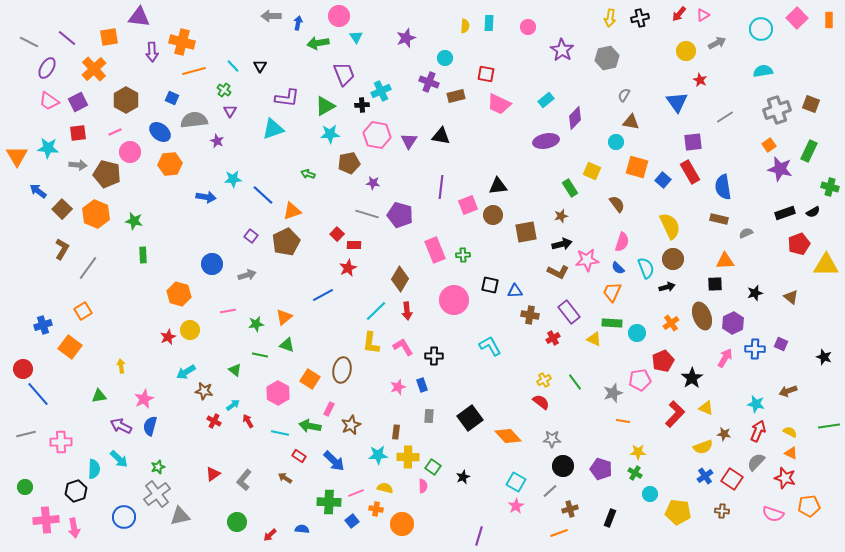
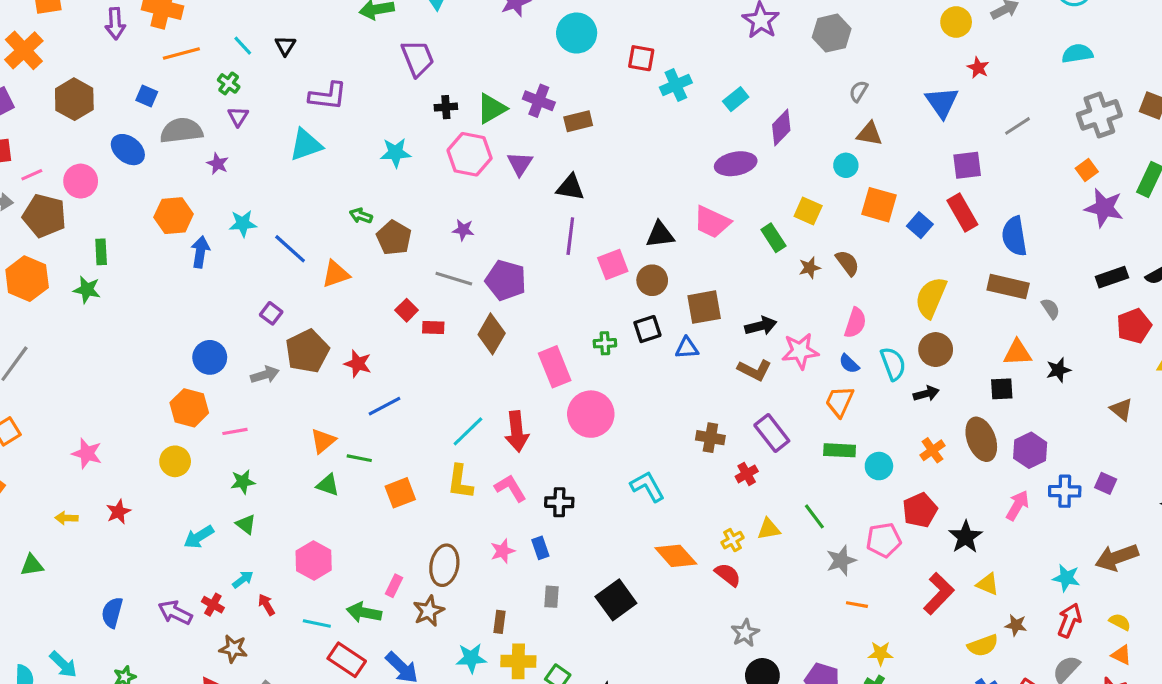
cyan circle: (445, 58) -> (577, 33), size x1.6
purple cross: (429, 82) -> (539, 101), moved
cyan cross: (381, 91) -> (676, 85), moved
brown rectangle: (456, 96) -> (578, 121), moved
pink trapezoid: (499, 104) -> (712, 222), moved
green triangle: (325, 106) -> (492, 109), moved
pink line: (115, 132) -> (32, 175), moved
black triangle: (441, 136) -> (570, 187), moved
brown pentagon: (349, 163) -> (394, 238), moved, turned -30
orange hexagon: (170, 164) -> (174, 216), moved
blue arrow: (206, 197) -> (200, 252), turned -90
brown star: (561, 216) -> (810, 268), moved
brown rectangle: (719, 219) -> (1008, 287), size x1.4
yellow semicircle: (670, 226) -> (931, 298), turned -132
gray semicircle: (746, 233) -> (1051, 309), turned 80
brown pentagon: (286, 242) -> (307, 351), moved
pink rectangle: (435, 250) -> (555, 367), moved
green rectangle: (143, 255) -> (101, 252), moved
red star: (348, 268) -> (358, 364), moved, turned -30
brown diamond: (400, 279) -> (492, 334), moved
black square: (490, 285) -> (647, 329), moved, turned -30
blue triangle: (515, 291) -> (687, 348), moved
black star: (755, 293) -> (1058, 370), moved
orange hexagon: (179, 294) -> (189, 408), moved
red arrow: (407, 311) -> (517, 431), size x1.4
green star: (256, 324) -> (243, 482), moved
red star: (168, 337) -> (118, 512), moved
yellow triangle: (594, 339) -> (769, 529), moved, turned -35
green line: (260, 355) -> (359, 458), moved
yellow arrow: (121, 366) -> (66, 518), turned -80
brown ellipse: (342, 370) -> (444, 565), moved
cyan arrow: (186, 372) -> (199, 537), moved
orange square: (310, 379) -> (400, 493), moved, turned 36
green line: (575, 382) -> (814, 516), moved
brown star: (204, 391) -> (233, 649), moved
brown arrow: (788, 391) -> (1117, 557), size x1.5
pink star: (144, 399) -> (87, 453), moved, turned -30
purple arrow: (121, 426) -> (175, 612), moved
orange diamond: (508, 436) -> (676, 556), moved
gray star: (552, 439) -> (745, 633), turned -30
red rectangle: (299, 456) -> (347, 660), size x1.6

